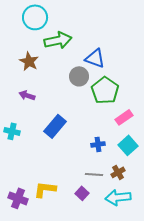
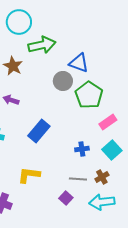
yellow L-shape: (45, 189) -> (29, 175), moved

